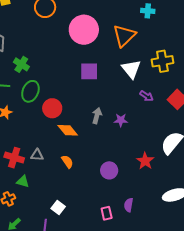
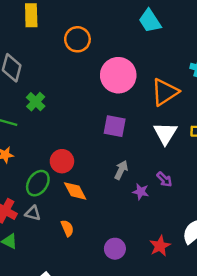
green ellipse: (30, 91) -> (38, 183), moved
purple arrow: (146, 96) -> (164, 179), moved
gray arrow: (97, 116) -> (121, 170), moved

